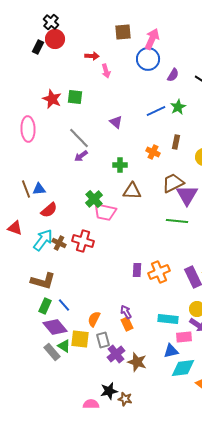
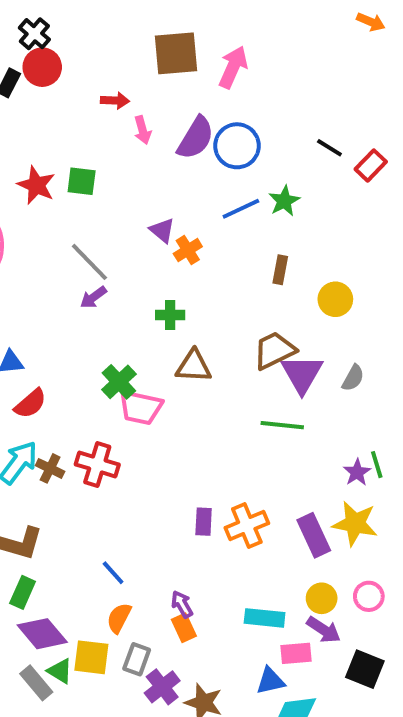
brown square: (123, 32) -> (176, 53), size x1.4
blue circle: (148, 59) -> (237, 146), moved
purple semicircle: (173, 75) -> (196, 138), moved, size x1.6
orange cross: (153, 152) -> (188, 250), moved, turned 32
blue line: (64, 305) -> (113, 573), moved
gray rectangle: (103, 340) -> (137, 659), turned 35

